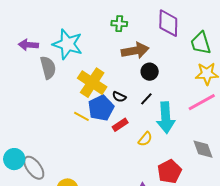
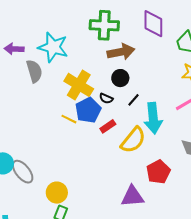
green cross: (119, 24) -> (104, 25), size x1.8
black circle: (150, 72) -> (120, 78), moved
yellow semicircle: (145, 139) -> (133, 140), size x1.8

